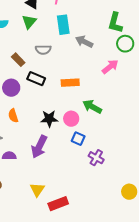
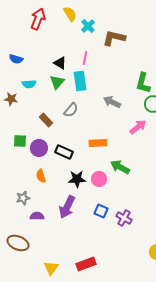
cyan rectangle: (63, 25) -> (80, 81), moved
gray semicircle: (43, 50) -> (71, 110), turned -49
black rectangle: (36, 79) -> (64, 152), moved
blue square: (78, 139) -> (101, 211), moved
yellow triangle: (37, 190) -> (51, 268), moved

